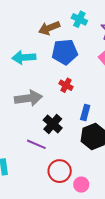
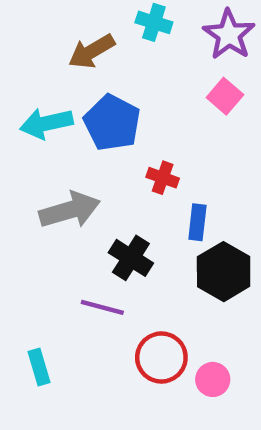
blue pentagon: (65, 52) -> (112, 123), moved, turned -30
red cross: (66, 85) -> (163, 178), moved

